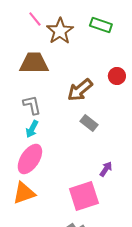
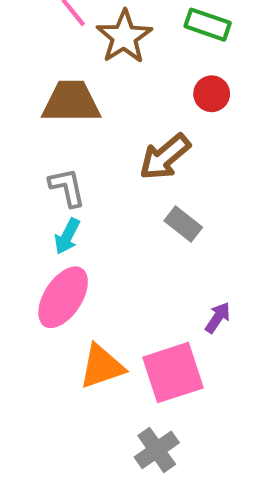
red circle: (117, 76) -> (212, 94), moved
orange triangle: (24, 193) -> (102, 366), moved

